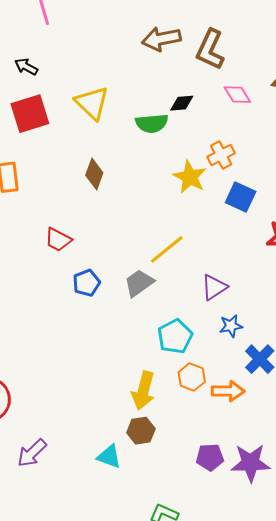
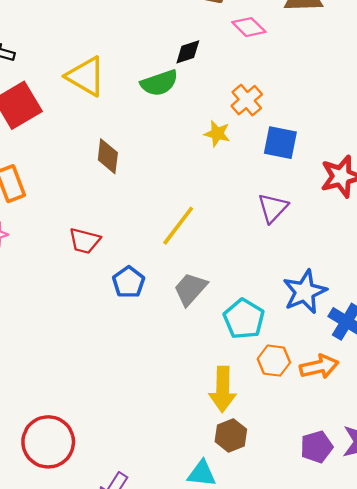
yellow star: (190, 177) -> (217, 134), size x0.7
yellow line: (167, 249) -> (178, 226), moved
gray trapezoid: (139, 283) -> (190, 289), moved
purple triangle: (214, 287) -> (273, 208), moved
blue star: (231, 326) -> (305, 292), size x1.6

